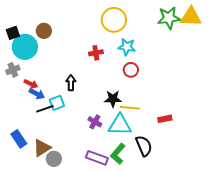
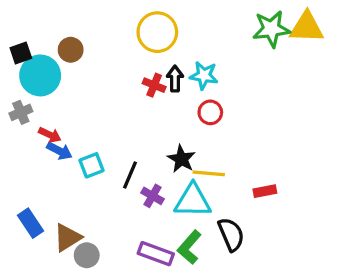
yellow circle: (114, 20) -> (157, 32), moved
red cross: (96, 53) -> (154, 85), turned 32
black arrow: (71, 83) -> (175, 79), moved
black star: (113, 99) -> (181, 159), turned 30
black line: (45, 109) -> (130, 175), moved, turned -48

